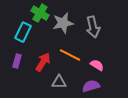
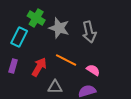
gray star: (63, 23) -> (59, 28), turned 30

